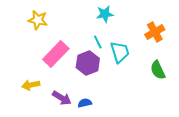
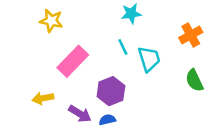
purple hexagon: (88, 63) -> (111, 91), moved

